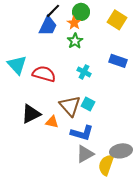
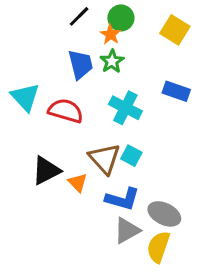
blue trapezoid: (48, 26) -> (81, 64), moved, turned -40
cyan cross: (84, 72) -> (125, 108), size x1.5
orange triangle: (52, 122) -> (78, 183), turned 32
gray ellipse: (121, 151) -> (164, 214), moved, turned 35

